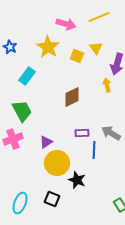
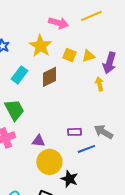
yellow triangle: (96, 48) -> (88, 56), moved, turned 48
brown diamond: (72, 97) -> (49, 77), moved
purple triangle: (46, 142) -> (38, 141), turned 40
blue line: (94, 150) -> (86, 149), turned 66

